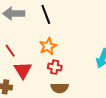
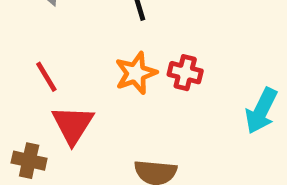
red cross: (55, 67) -> (185, 73), moved

